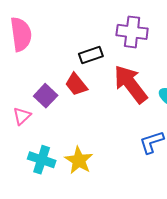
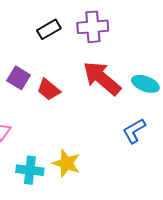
black rectangle: (91, 55) -> (49, 29), moved
purple square: (46, 96) -> (19, 78), moved

